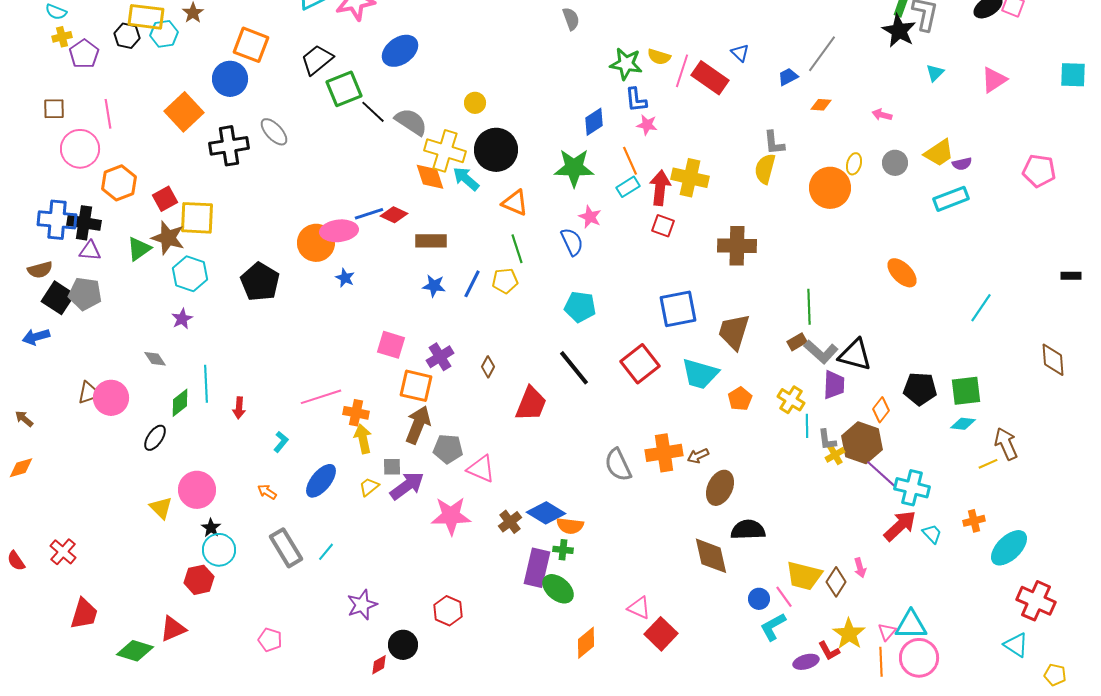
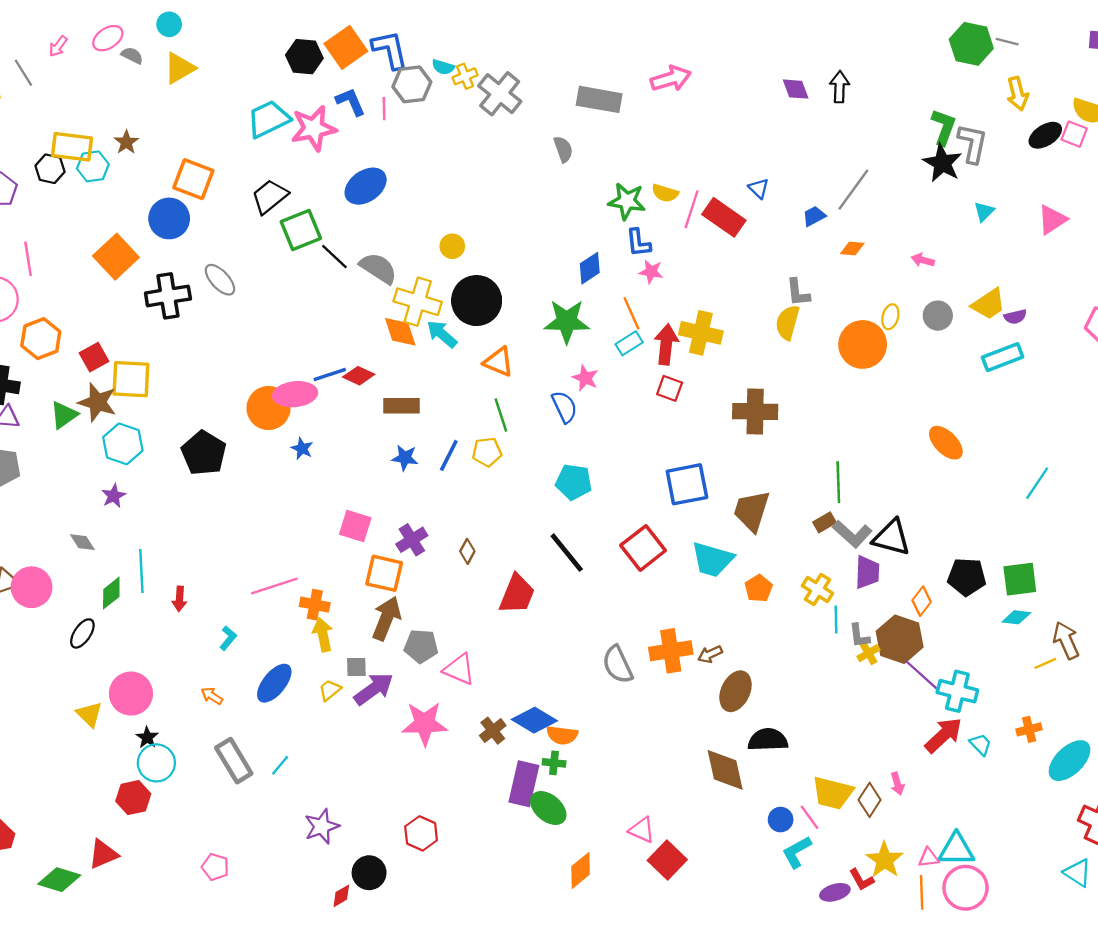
pink triangle: (887, 632) -> (929, 858), turned 42

